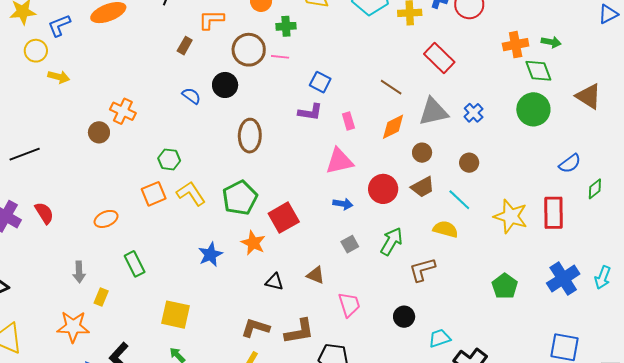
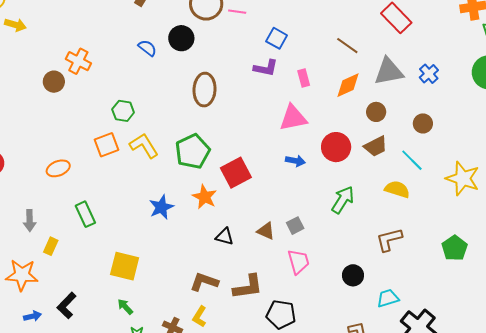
gray square: (350, 244) -> (295, 226), moved
brown L-shape: (422, 270) -> (389, 240), moved

